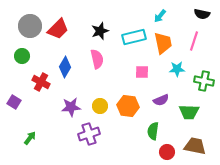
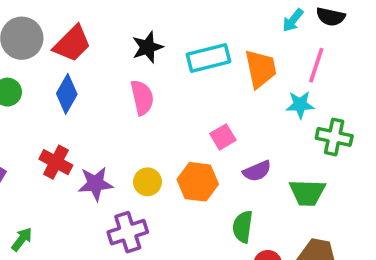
cyan arrow: (160, 16) -> (293, 20), moved
blue diamond: (65, 67) -> (67, 94), moved
cyan star: (177, 69) -> (300, 105), moved
pink square: (142, 72) -> (223, 137), moved, turned -32
red cross: (41, 82) -> (56, 162), moved

